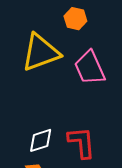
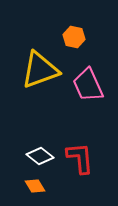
white diamond: (41, 140) -> (40, 156), turned 56

